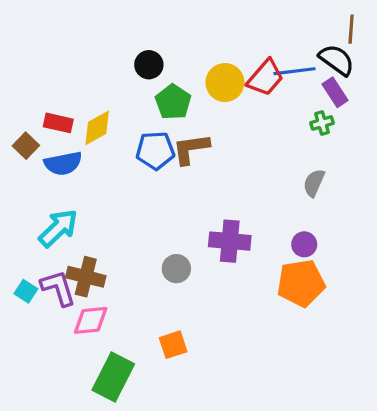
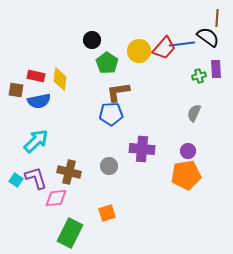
purple rectangle: (335, 92) -> (216, 69), moved, turned 30
yellow diamond: (97, 128) -> (60, 79), turned -55
brown square: (26, 146) -> (16, 90), turned -35
blue pentagon: (155, 150) -> (111, 114), moved
brown cross: (86, 277) -> (69, 172), moved

